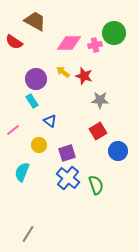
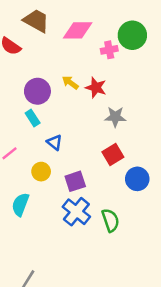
pink diamond: (69, 43) -> (78, 30), moved

